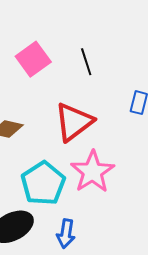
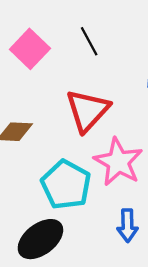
blue arrow: (66, 234) -> (127, 226), moved

